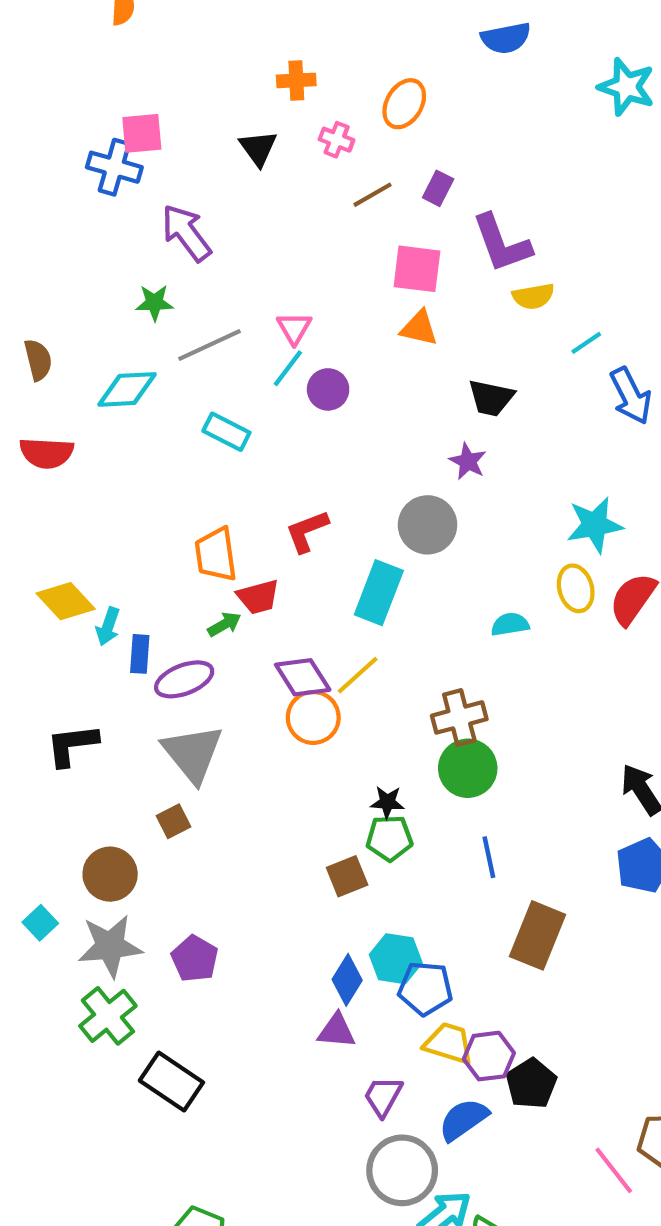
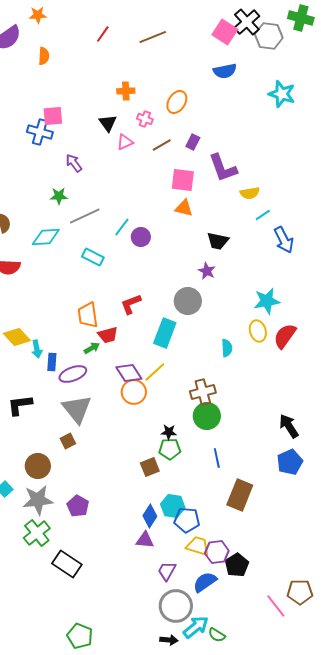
purple arrow: (186, 233) -> (74, 163), size x0.7
yellow semicircle: (533, 296) -> (250, 193), moved
pink triangle: (294, 328) -> (125, 142), moved, turned 36
cyan semicircle: (510, 624) -> (227, 348), turned 96
cyan arrow: (108, 626) -> (37, 349), turned -30

